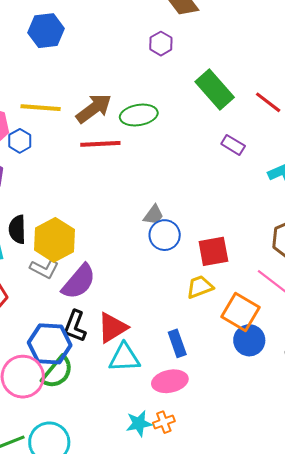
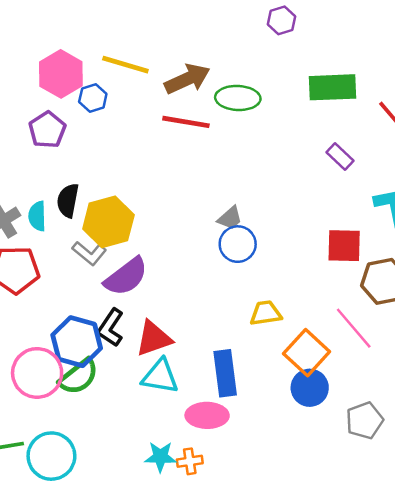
green rectangle: (215, 89) -> (332, 87), turned -63
red square: (213, 251) -> (344, 246), moved
blue rectangle: (177, 343) -> (225, 373), size x1.4

